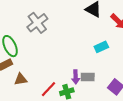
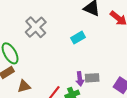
cyan rectangle: (101, 47) -> (78, 38), moved

